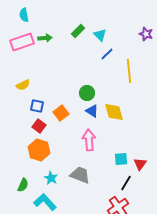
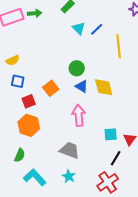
cyan triangle: (100, 35) -> (79, 28), moved
blue square: (37, 106) -> (18, 81), moved
red square: (39, 126) -> (29, 101), turned 32
cyan star: (51, 178) -> (69, 176), moved
green semicircle: (23, 185) -> (20, 155), moved

